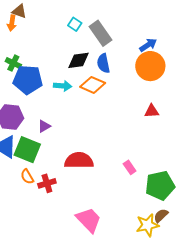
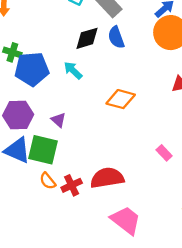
orange diamond: (93, 85) -> (121, 99), moved
cyan arrow: (63, 86) -> (73, 70), turned -132
purple triangle: (44, 126) -> (59, 120), turned -40
red semicircle: (79, 161) -> (107, 178), moved

